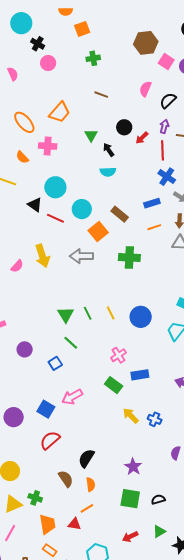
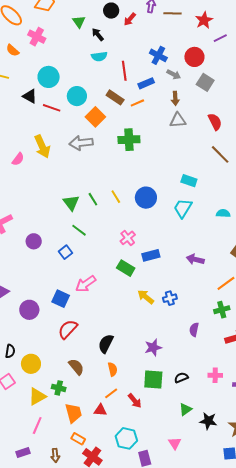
pink cross: (48, 146) -> (37, 37), turned 30
red line: (163, 150) -> (124, 71), moved
orange line: (154, 227) -> (137, 103), moved
blue cross: (155, 419) -> (170, 298), turned -32
purple star: (133, 467) -> (153, 347), turned 30
brown semicircle: (66, 479) -> (76, 367), moved
red arrow: (130, 537) -> (135, 401), moved, turned -98

